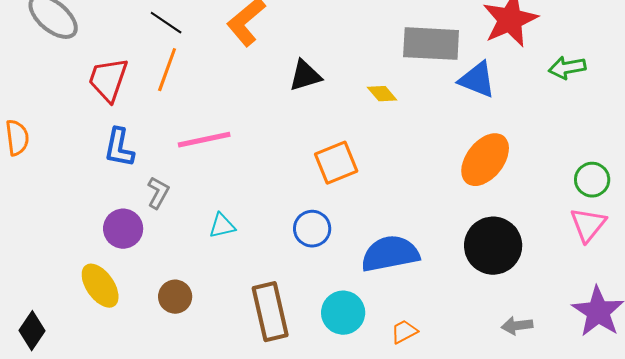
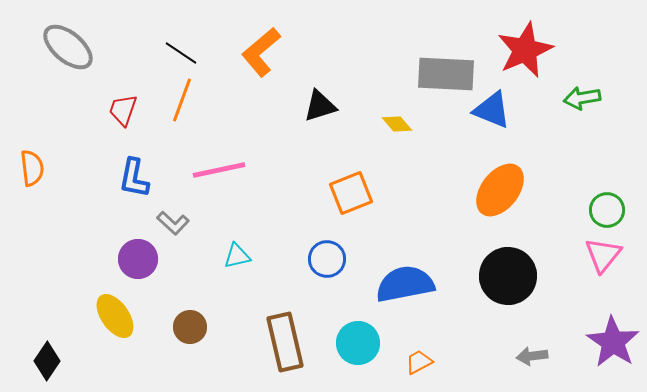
red trapezoid: (108, 80) -> (123, 110), size x0.7
gray L-shape: (158, 193) -> (173, 223), turned 104

